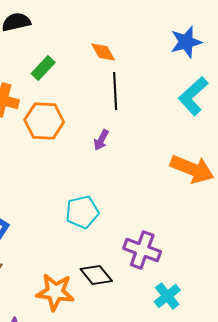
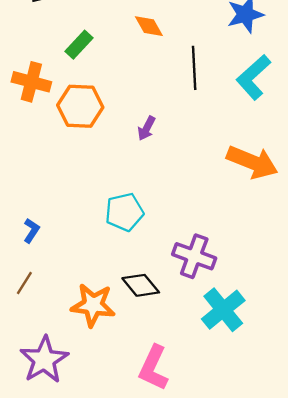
black line: (115, 91) -> (194, 68), moved
cyan cross: (167, 296) -> (223, 310), size x1.4

